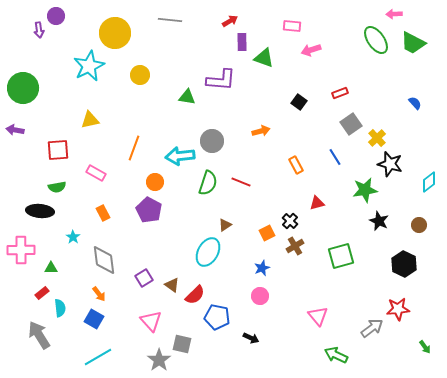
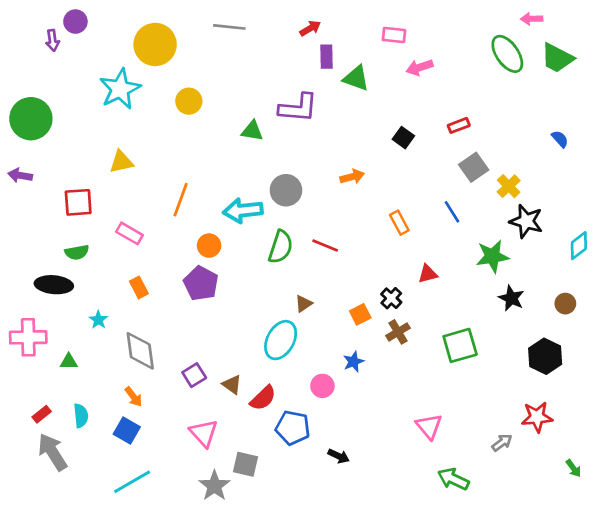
red rectangle: (42, 293) -> (42, 414), moved
pink circle: (260, 296) -> (322, 386), moved
gray arrow: (372, 328) -> (502, 443), size x0.7

